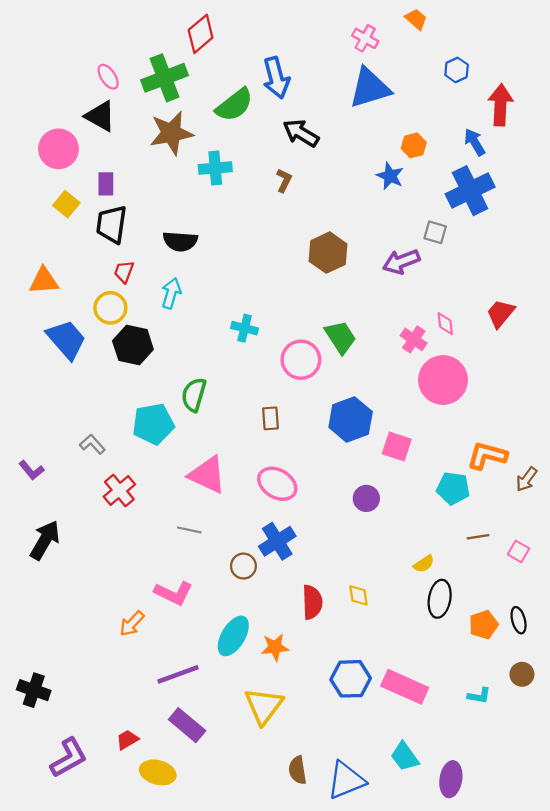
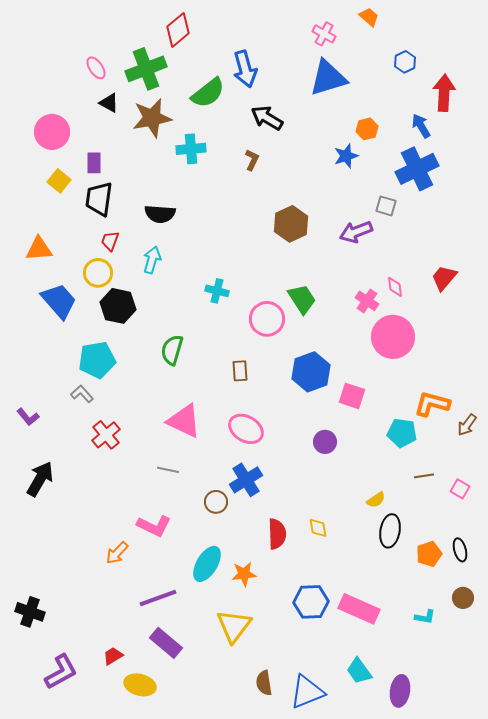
black triangle: (100, 116) -> (109, 103), moved, size x0.7
blue star: (390, 176) -> (346, 156), turned 30
cyan pentagon: (153, 424) -> (97, 360), moved

